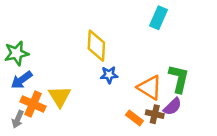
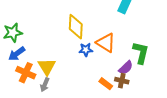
orange triangle: (150, 88) -> (106, 43), moved
purple semicircle: (173, 107) -> (126, 68), moved
gray arrow: (18, 119) -> (45, 85), moved

